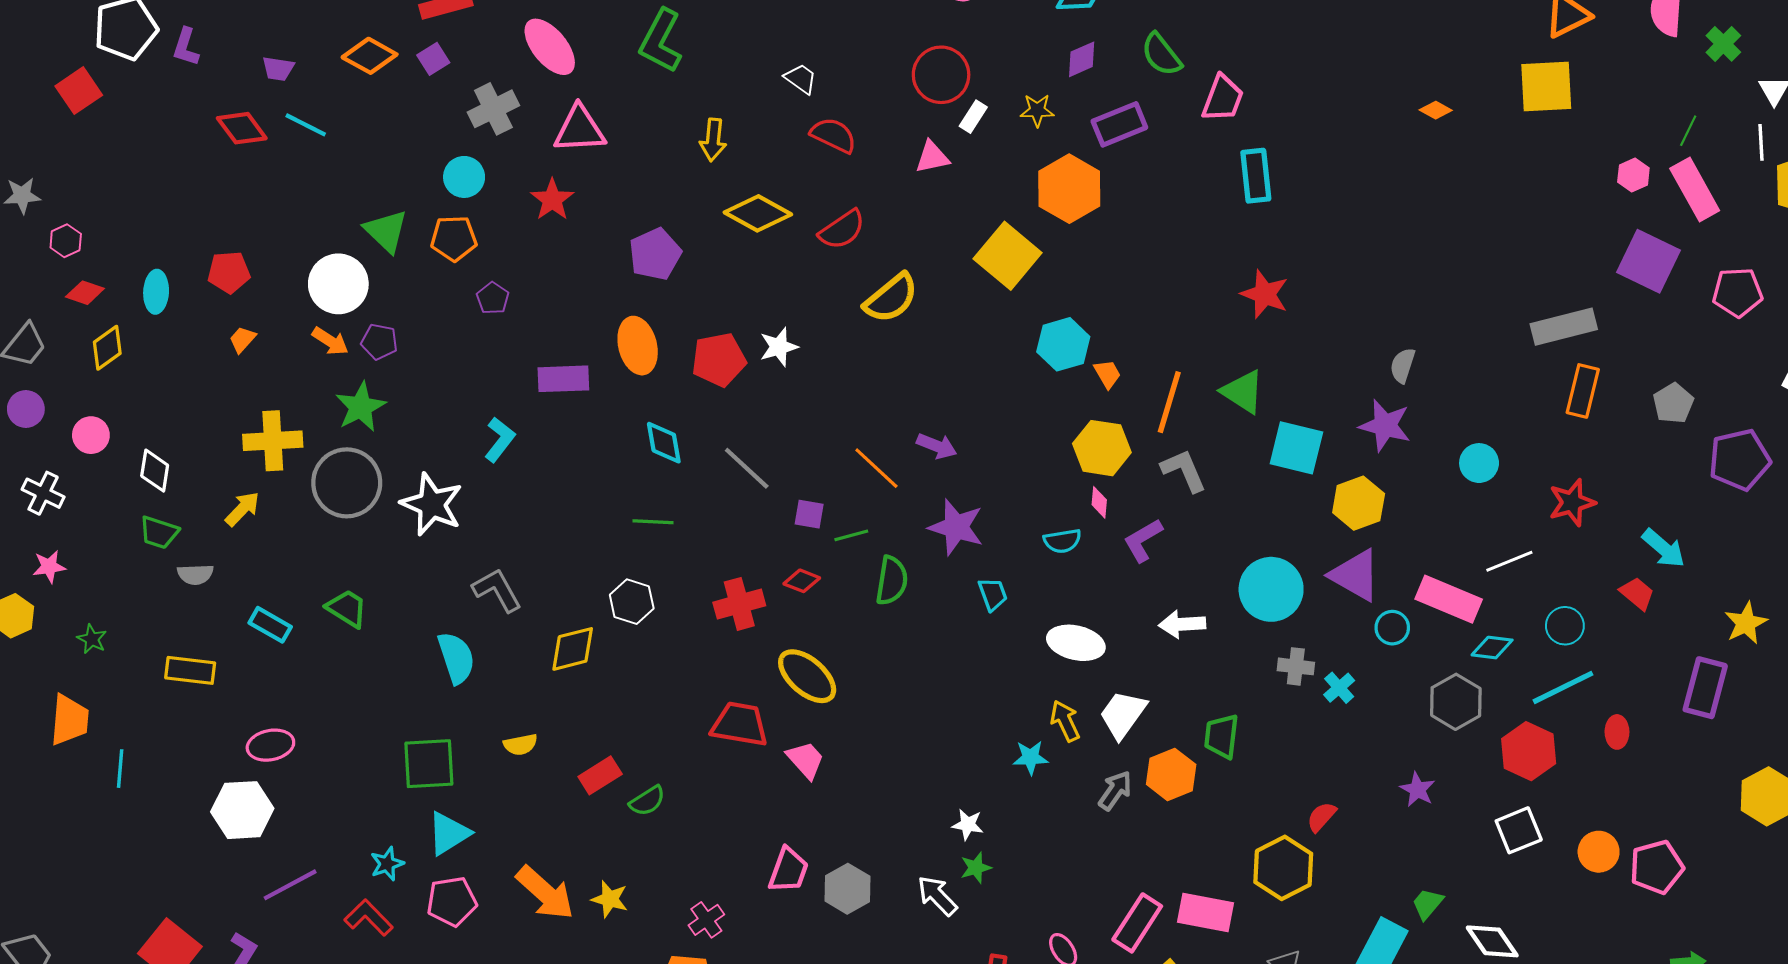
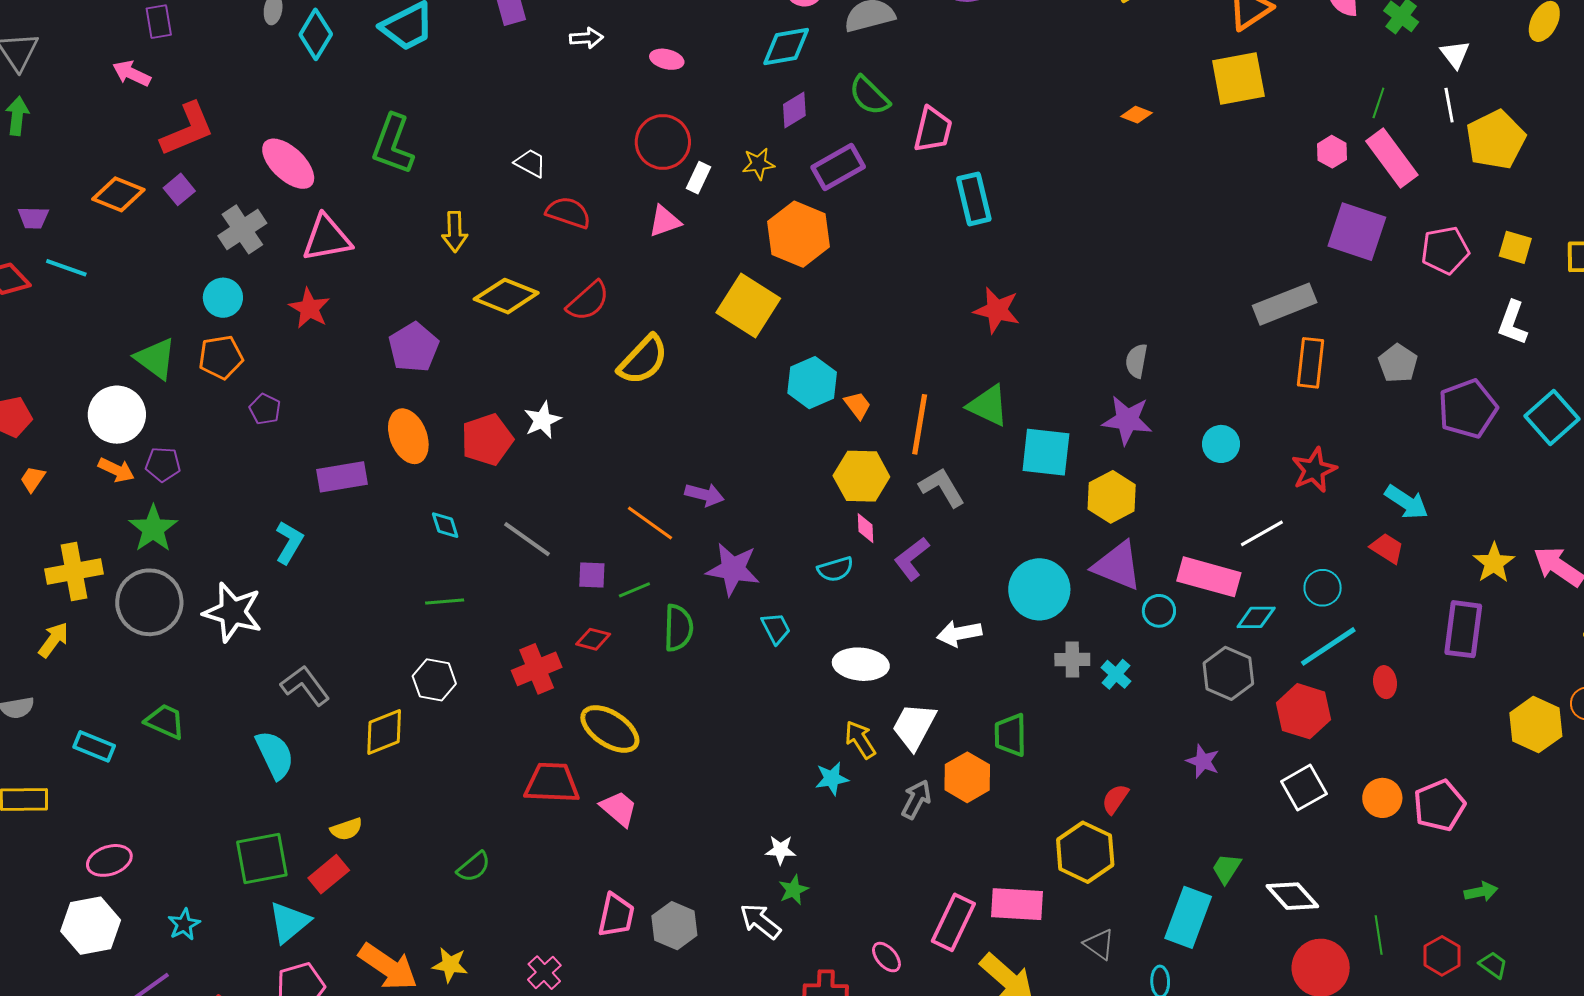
cyan diamond: (664, 443) -> (445, 525), size x0.7
red rectangle: (600, 775) -> (329, 874), moved
cyan star: (387, 864) -> (184, 924), moved

